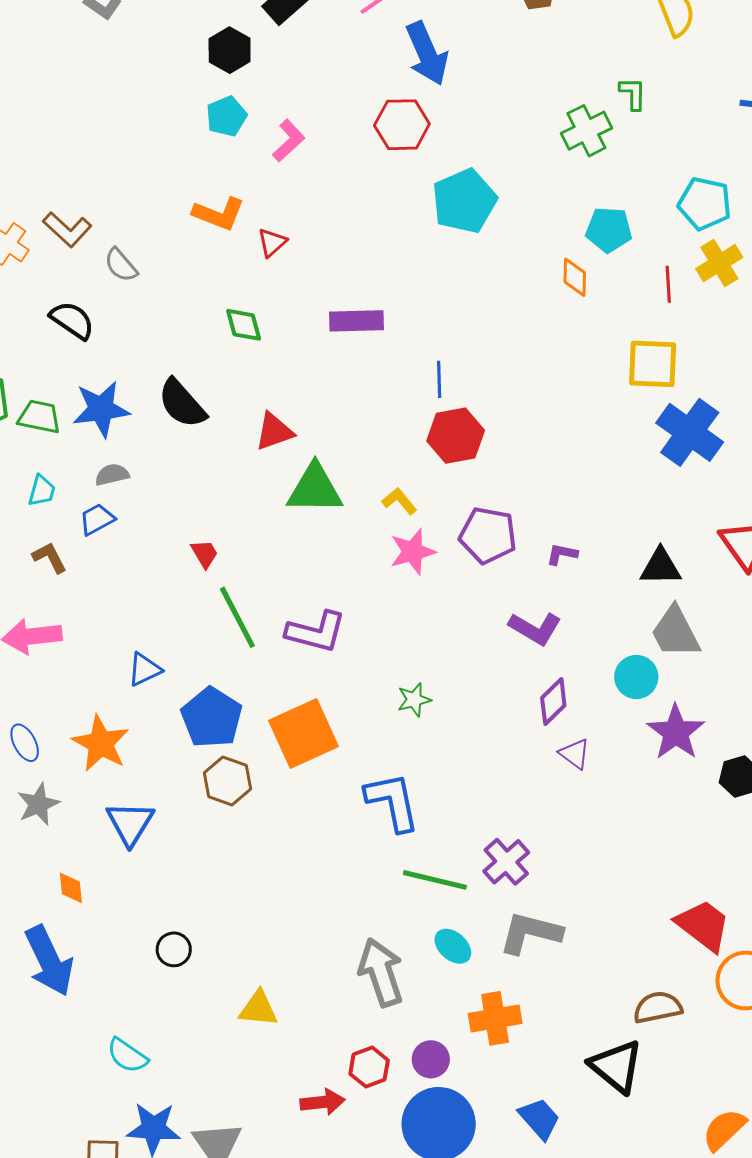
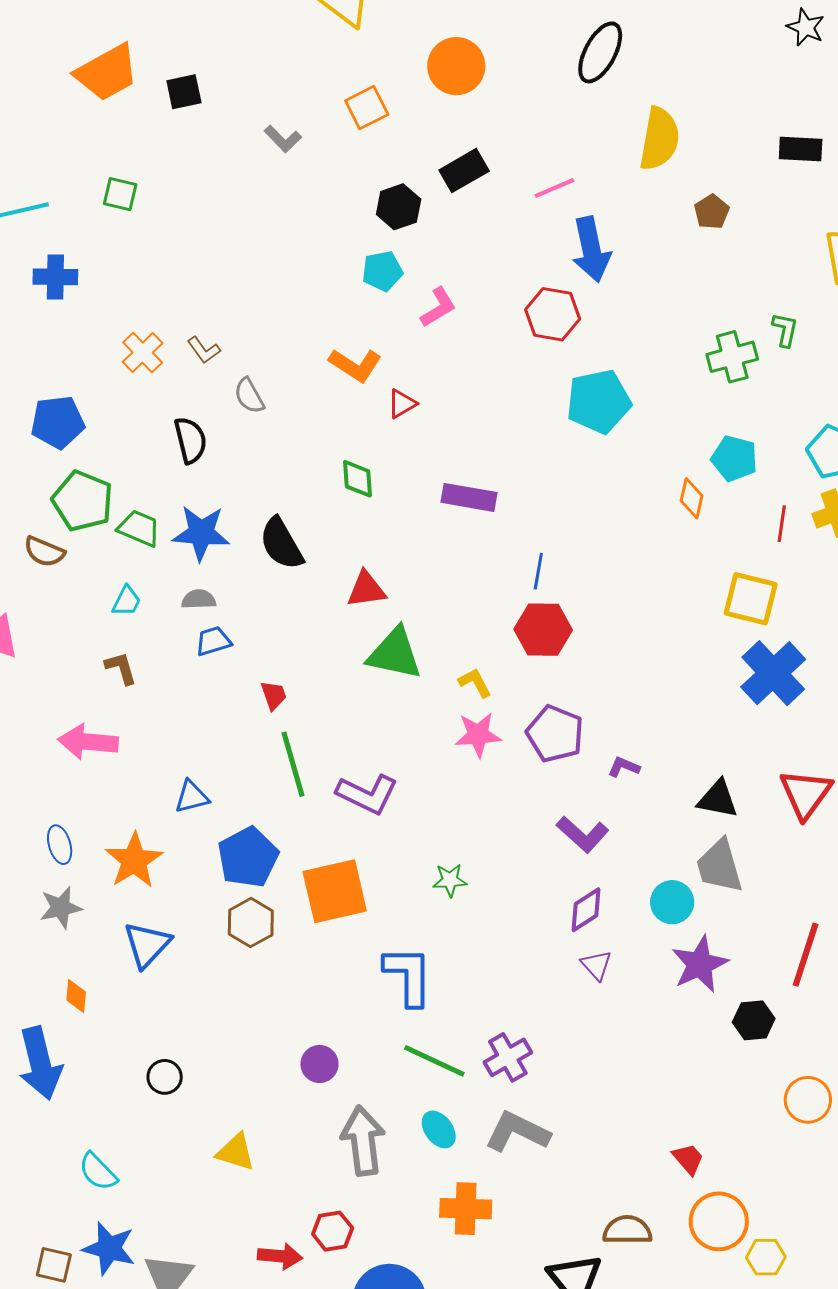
brown L-shape: (67, 229) -> (204, 350), size x0.7
black semicircle: (72, 320) -> (190, 440), turned 30
blue trapezoid: (97, 519) -> (213, 641), moved
red trapezoid: (703, 925) -> (688, 1159), size x0.6
purple circle: (431, 1059) -> (319, 1064), moved

